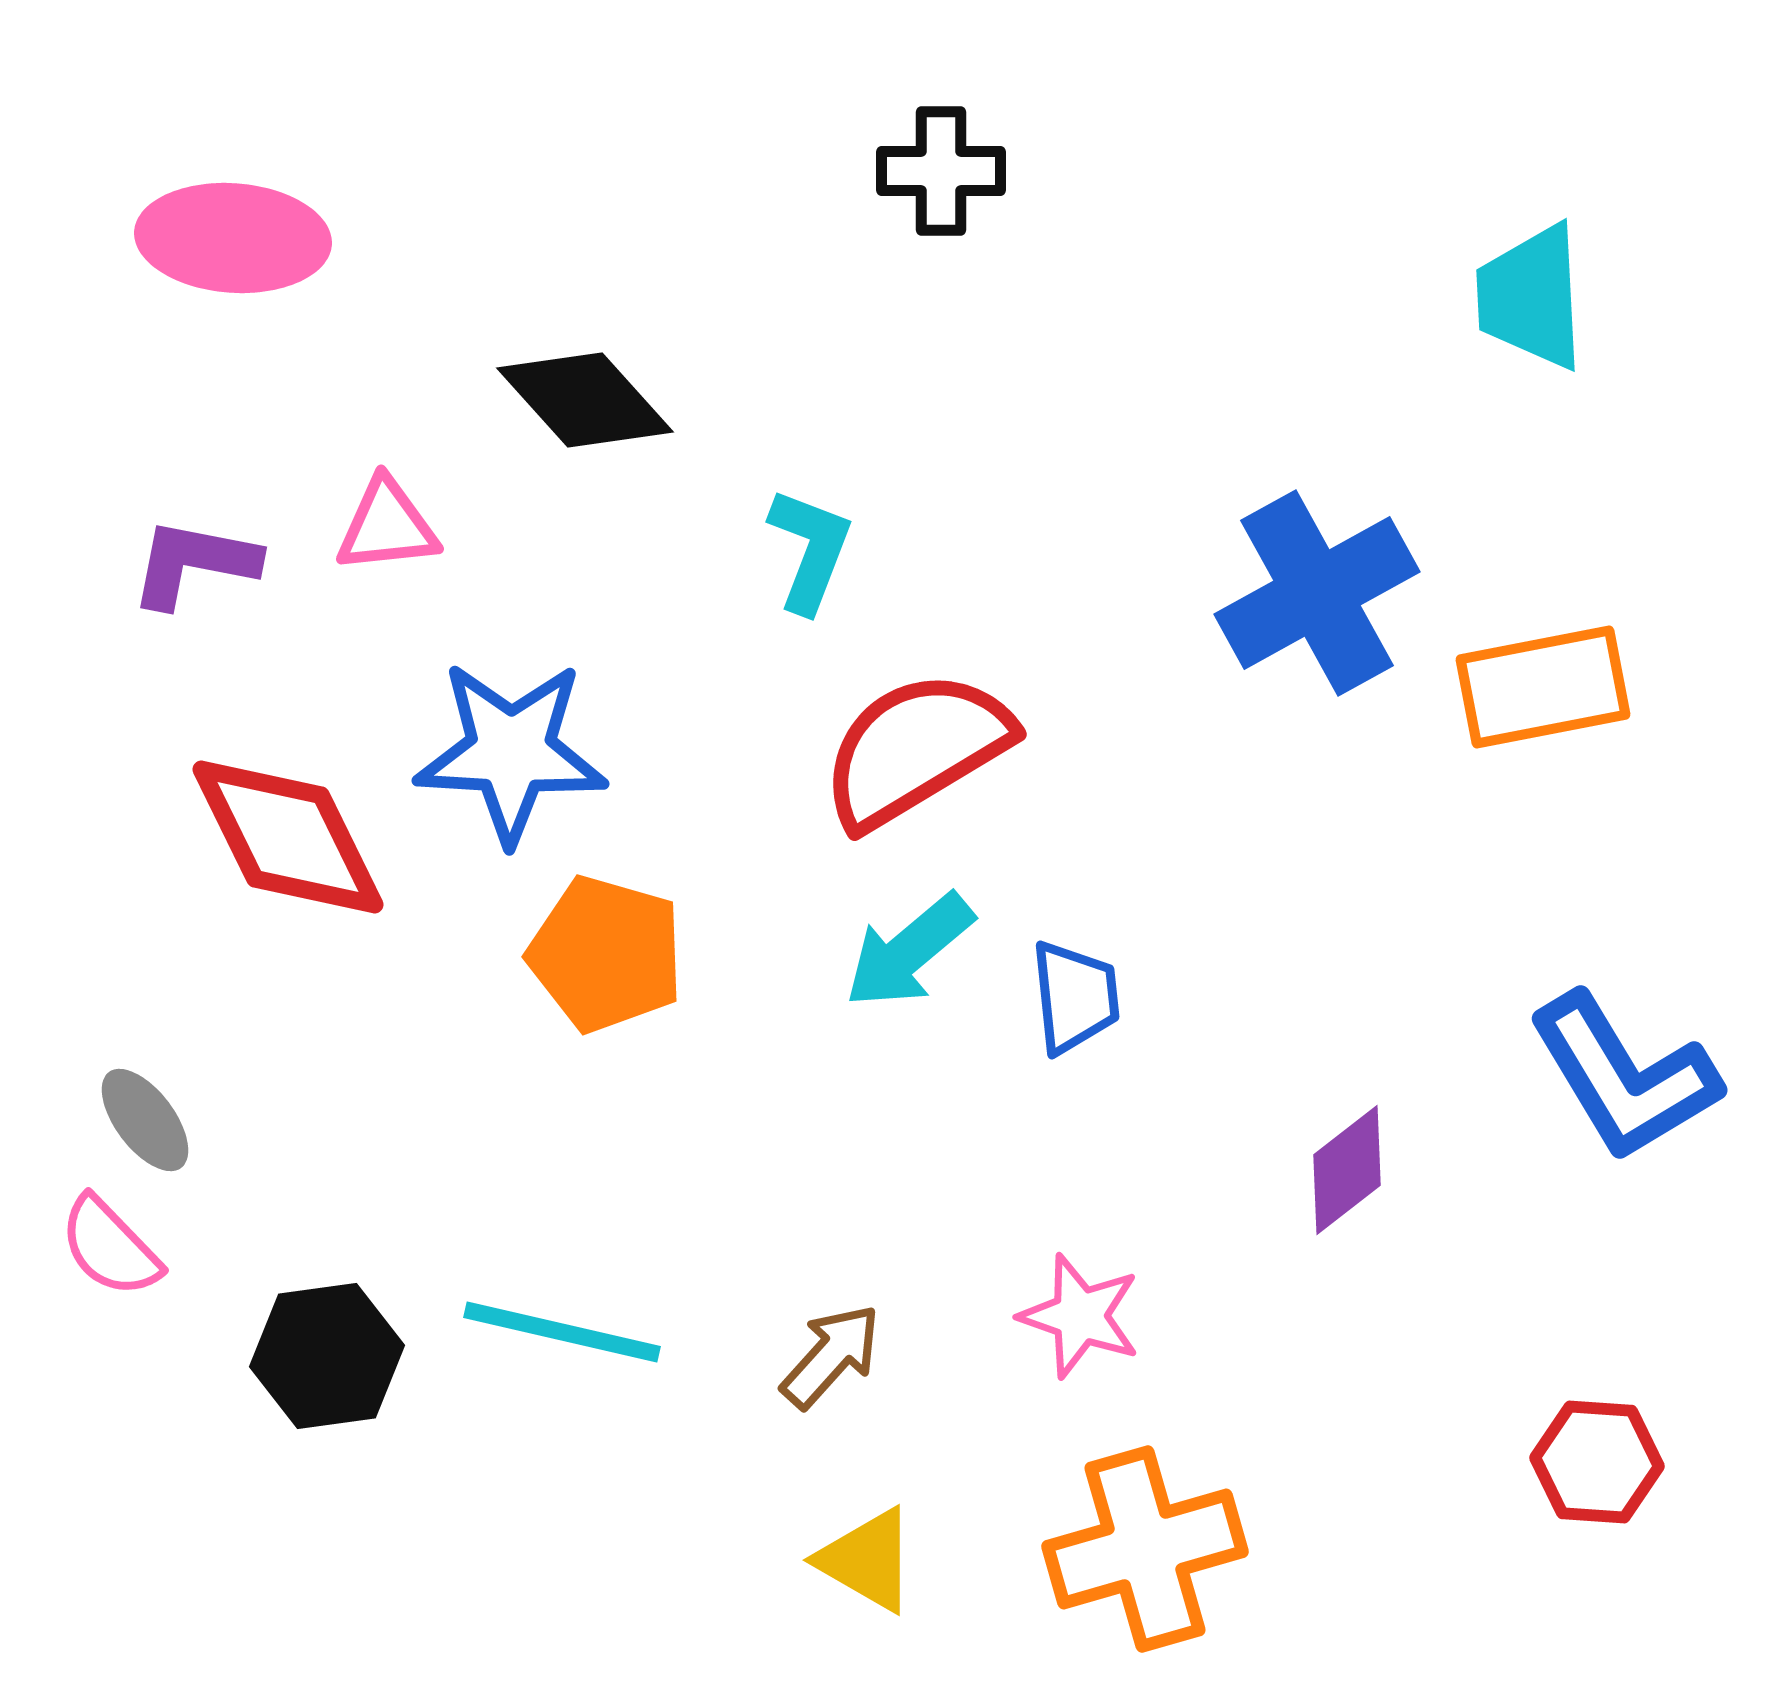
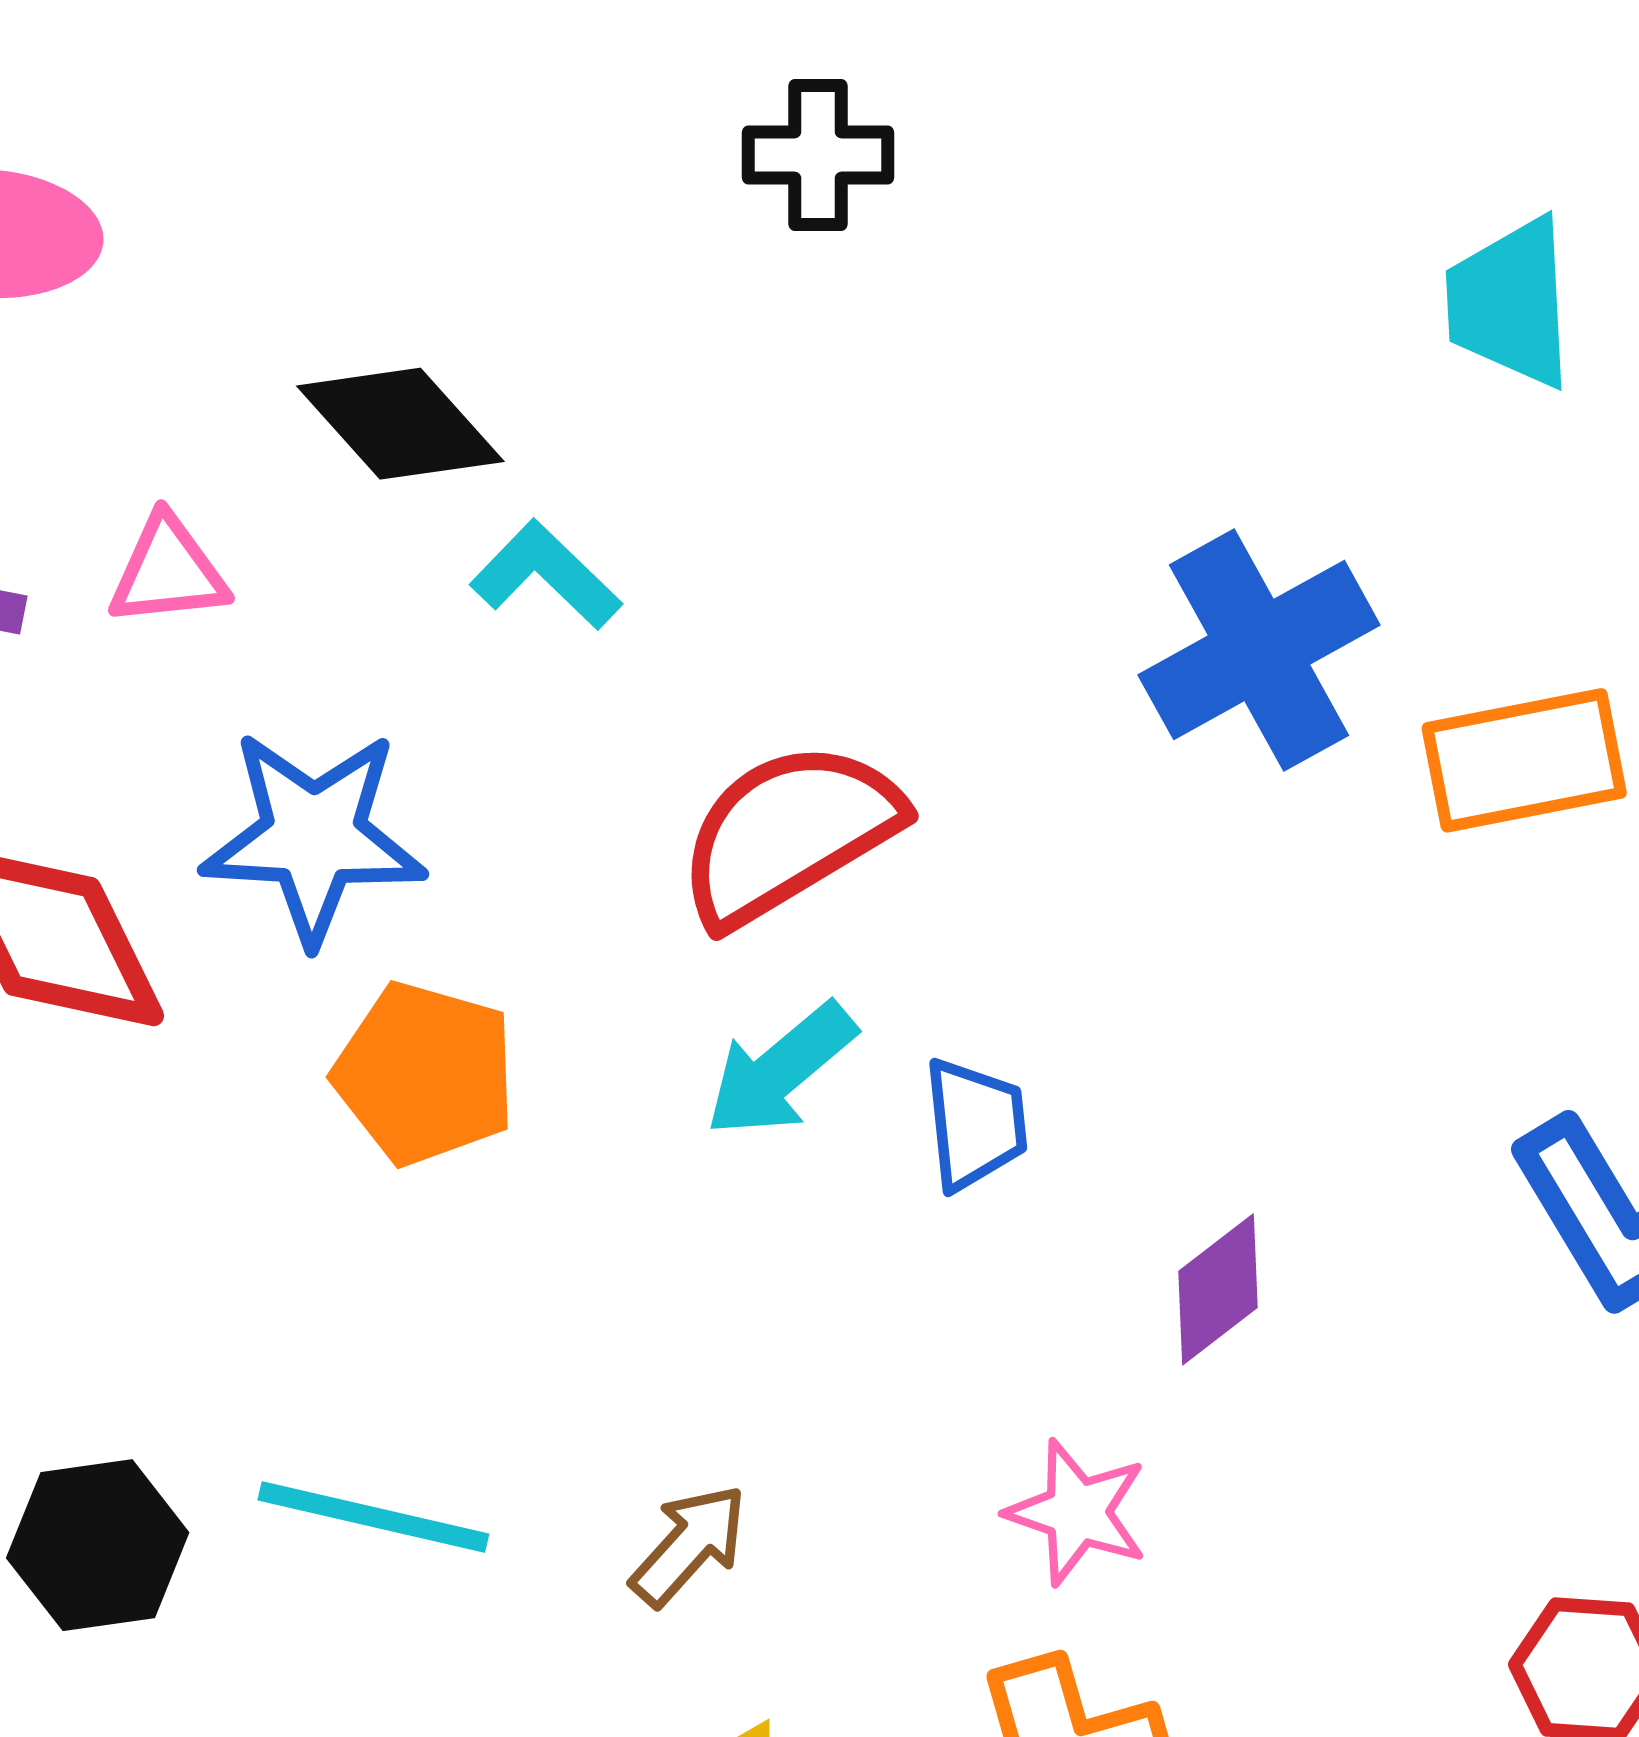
cyan L-shape: (810, 550) -> (546, 575), moved, turned -67
purple diamond: (1347, 1170) -> (1218, 1289), moved
pink star: (1080, 1316) -> (1077, 1512), moved

